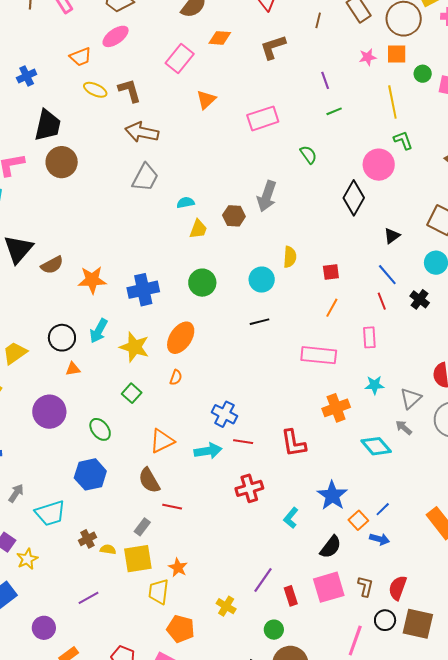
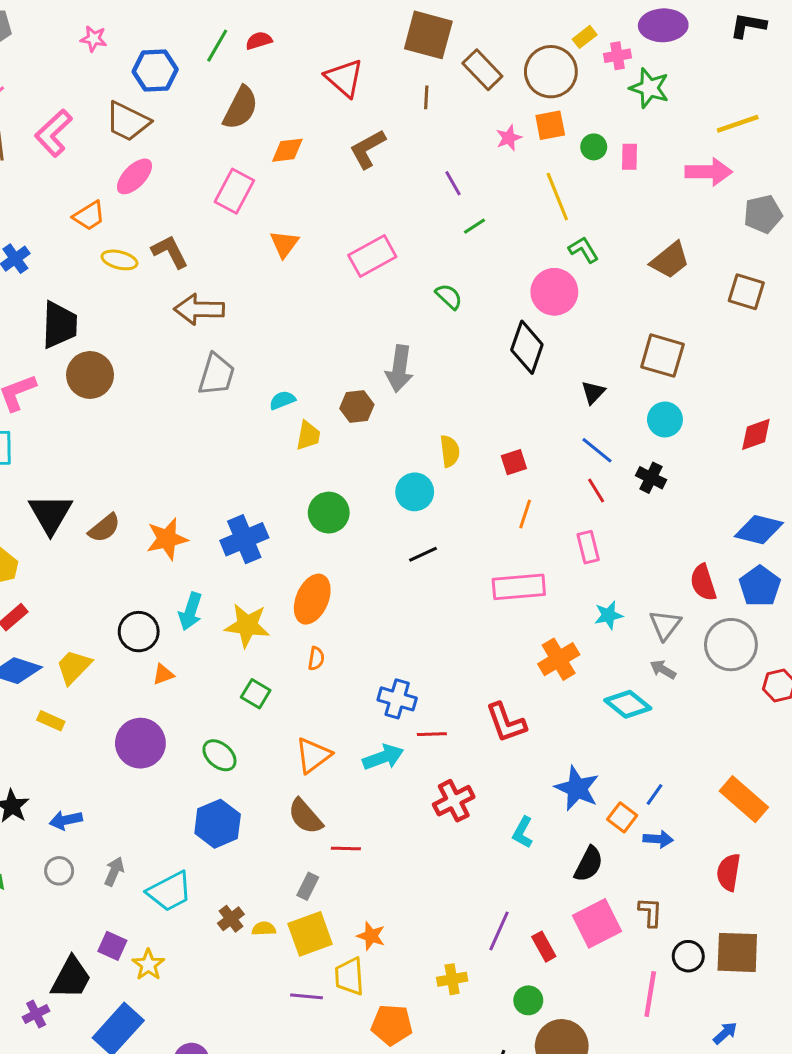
red semicircle: (398, 588) -> (729, 872), moved
purple line: (89, 598) -> (307, 996), moved, turned 45
yellow cross: (226, 606) -> (452, 979), turned -30

